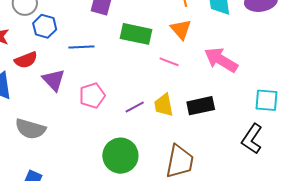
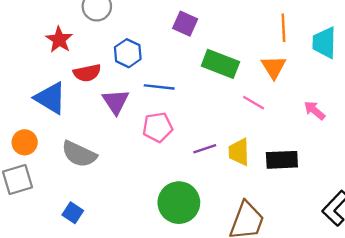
blue hexagon: (45, 26) -> (128, 53), moved
blue line: (81, 47) -> (159, 87), moved
pink arrow: (221, 60) -> (315, 110), size x0.6

